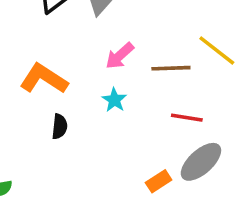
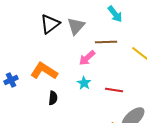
brown line: (171, 68) -> (106, 42), moved
red line: (187, 118) -> (114, 90), moved

